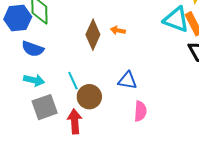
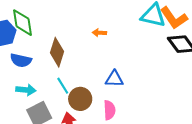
brown diamond: (93, 35) -> (57, 52), moved
pink semicircle: (140, 111) -> (110, 110), moved

